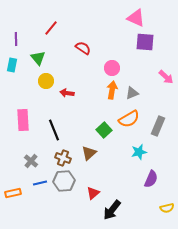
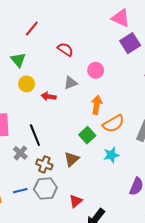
purple square: (145, 42) -> (130, 43), turned -36
orange arrow: (112, 90) -> (97, 105), moved
gray triangle: (132, 93) -> (71, 83), moved
cyan star: (139, 152) -> (111, 155), moved
gray cross: (31, 161) -> (20, 153), moved

